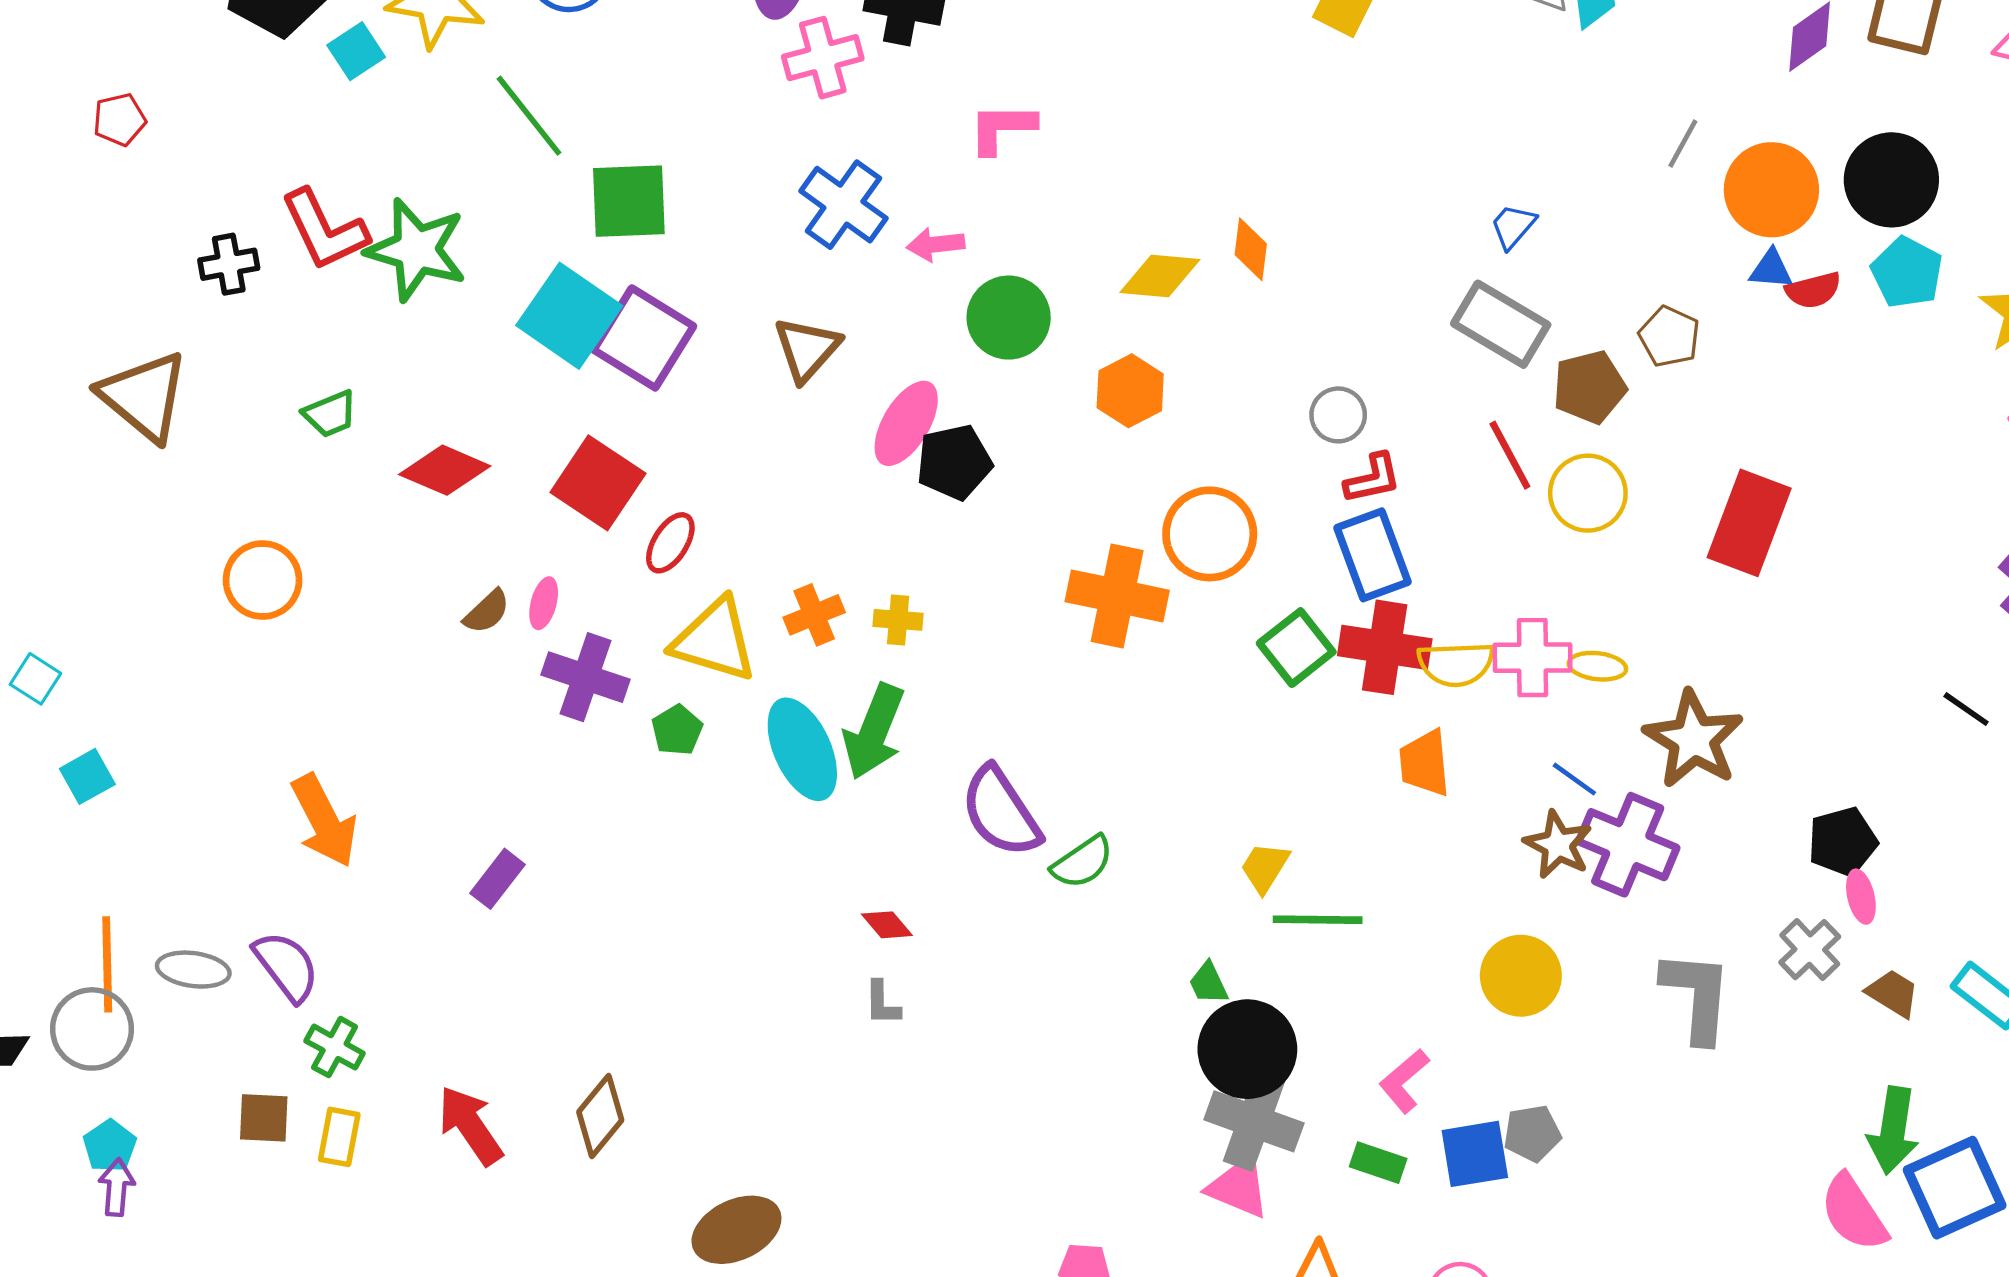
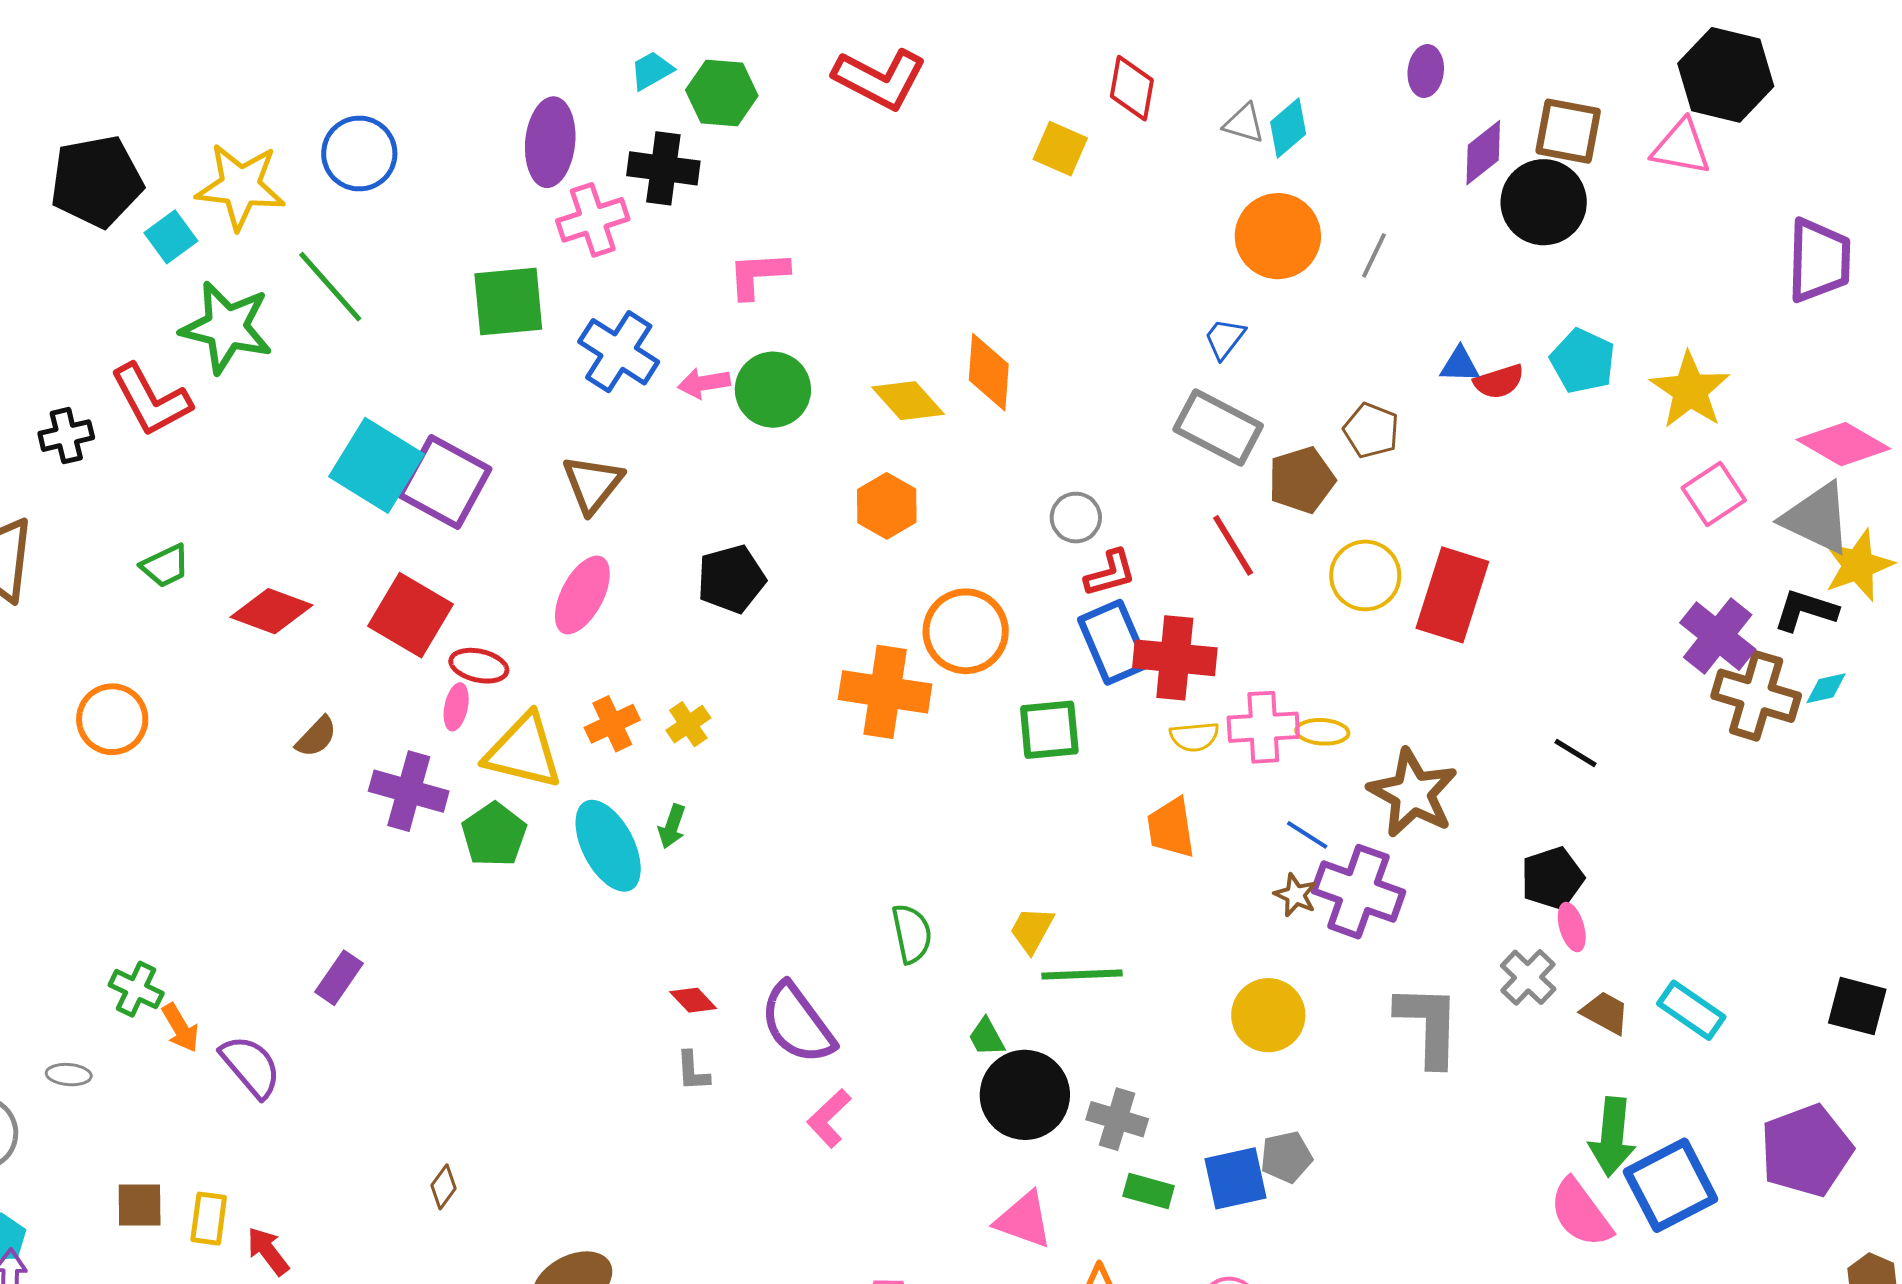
black circle: (1891, 180) -> (1544, 202), moved
orange circle: (1771, 190) -> (1278, 236), moved
green square: (629, 201) -> (508, 301), moved
orange diamond: (1251, 249) -> (989, 372), size x1.4
green star: (416, 250) -> (226, 327), moved
yellow diamond: (1160, 276) -> (908, 401), turned 46
green circle: (1009, 318) -> (773, 390), moved
pink ellipse: (906, 423) -> (582, 595), moved
yellow circle: (1588, 493) -> (1365, 575), moved
red ellipse: (670, 543) -> (479, 666), turned 74
pink ellipse: (544, 603) -> (456, 707), moved
yellow cross: (898, 620) -> (688, 724), turned -36
red cross: (1385, 647) -> (1175, 658), moved
green square: (1296, 648) -> (1049, 730), turned 36
yellow semicircle: (1456, 664) -> (1194, 737), size x0.7
black line: (1966, 709) -> (1575, 753), moved
green pentagon: (677, 730) -> (494, 835), size x1.4
green arrow: (874, 732) -> (672, 826), size x0.5
purple semicircle: (1001, 812) -> (797, 1023), moved
orange arrow: (324, 821) -> (180, 1028), moved, size x0.6
brown star: (1558, 845) -> (1295, 895), size x0.7
green semicircle: (1082, 862) -> (912, 934), moved, turned -64
purple semicircle: (286, 966) -> (251, 1066), moved
gray ellipse: (193, 970) -> (69, 1075), size x0.7
green cross: (335, 1047) -> (136, 989), moved
pink L-shape: (1404, 1081) -> (829, 1118), moved
brown diamond: (600, 1116) -> (443, 1187), size x0.6
gray cross: (1254, 1121) -> (1117, 1119), moved, size x0.7
red arrow: (470, 1125) -> (268, 1251), moved, size x0.7

